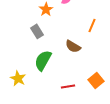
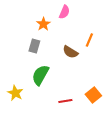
gray rectangle: (37, 31) -> (34, 46), turned 48
brown semicircle: (73, 46) -> (70, 52), moved

